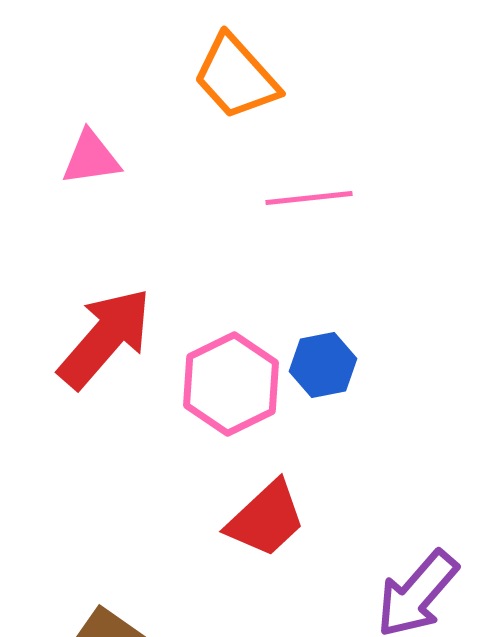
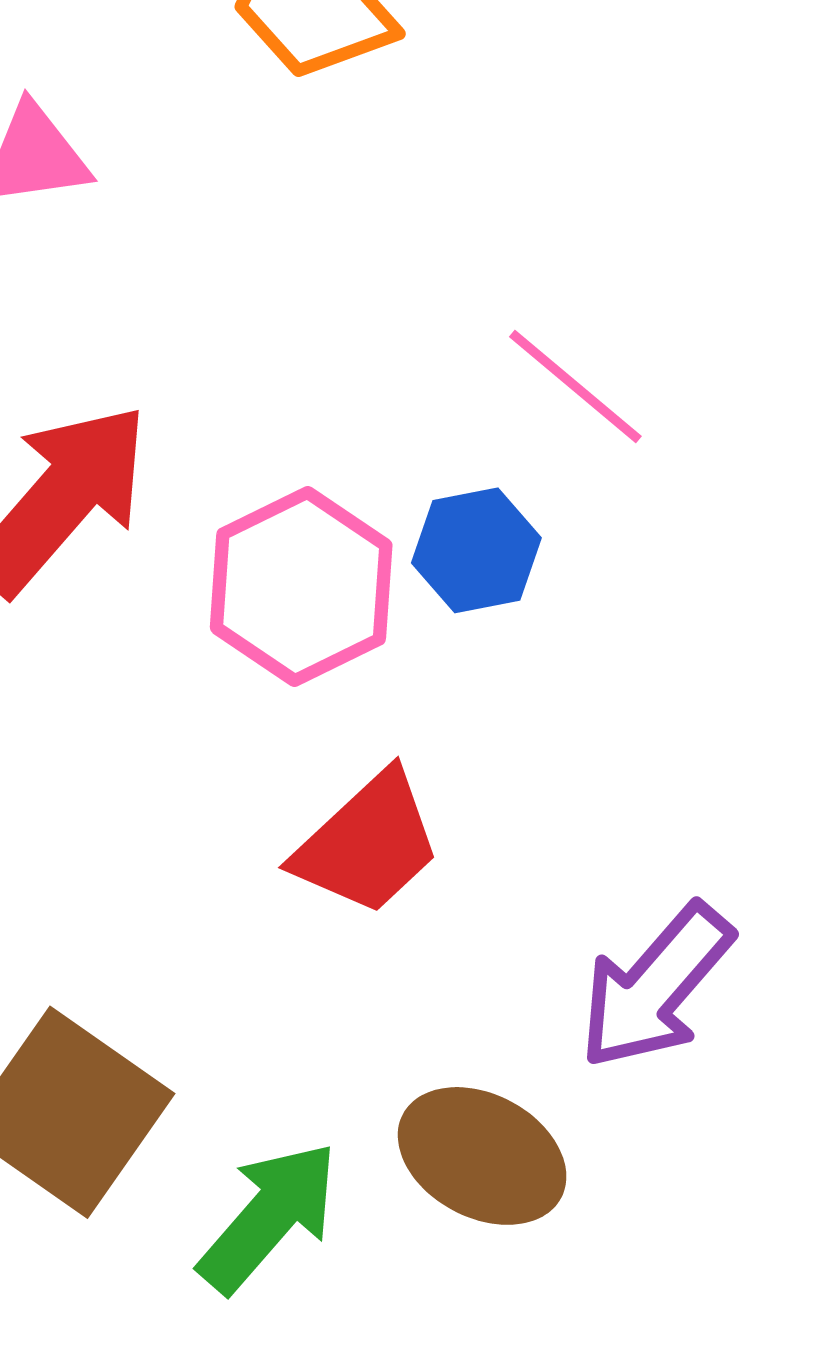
pink line: (309, 198) -> (575, 387), moved, turned 46

